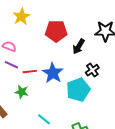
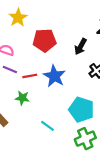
red pentagon: (56, 31) -> (45, 40), moved
cyan pentagon: (78, 90) -> (81, 110), moved, turned -30

